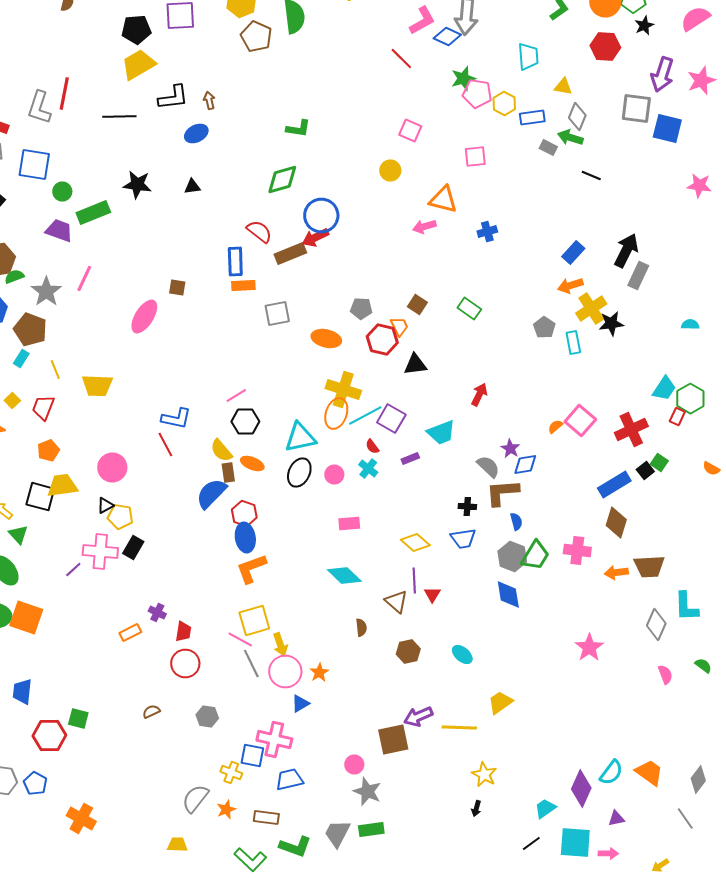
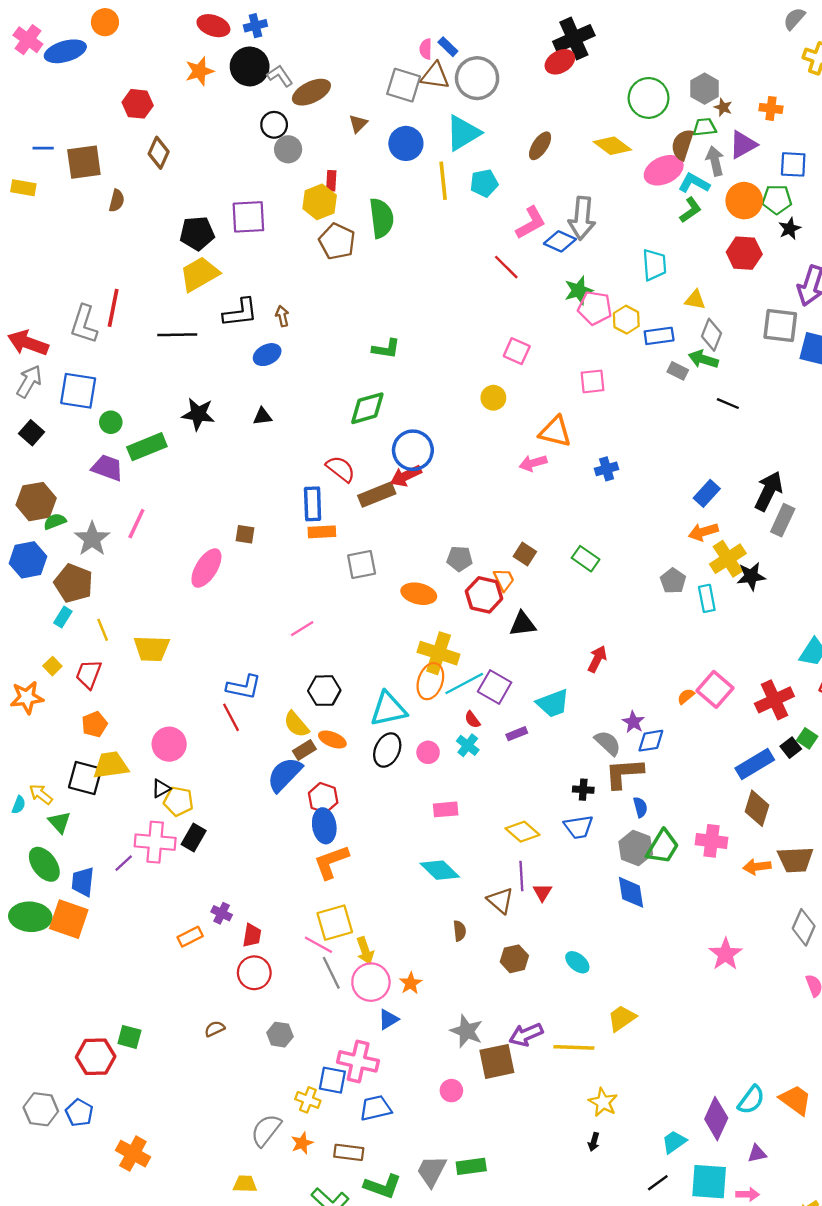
pink line: (236, 396) -> (302, 629), moved
brown rectangle: (228, 472) -> (304, 750), turned 66
blue trapezoid: (22, 692) -> (83, 882), moved
gray star: (367, 792) -> (467, 1031), moved

